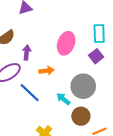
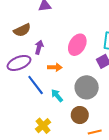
cyan arrow: (63, 99) -> (57, 95), moved

